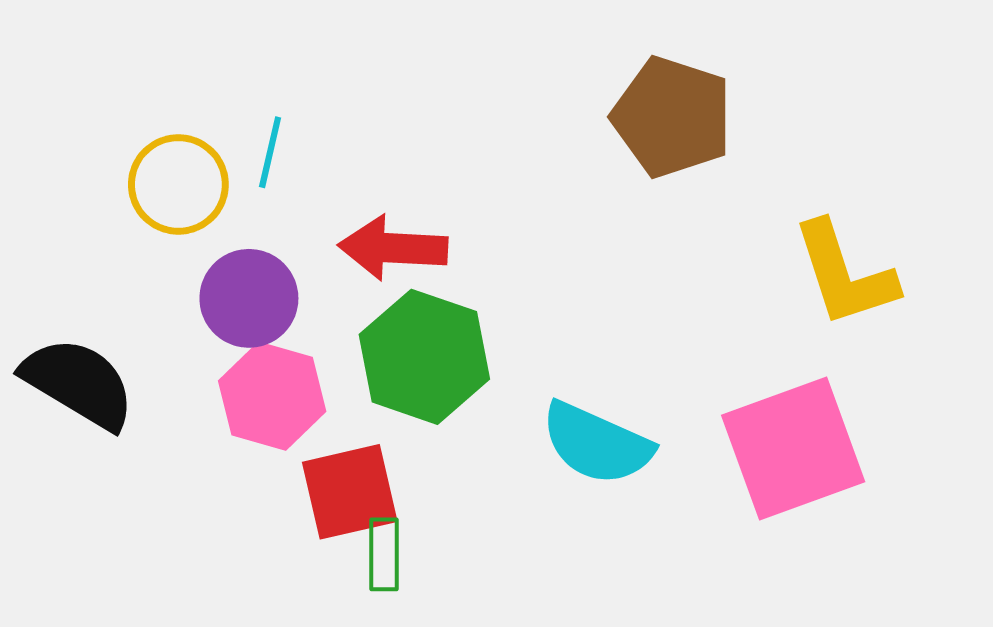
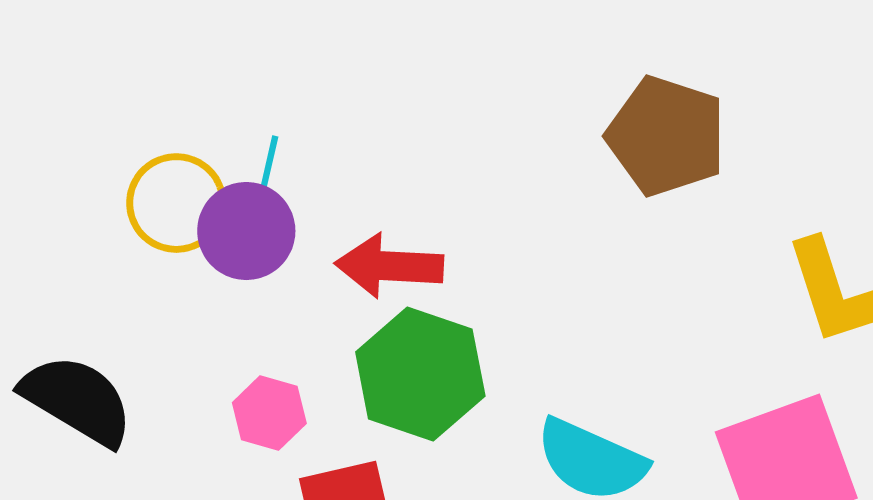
purple circle: (249, 298) -> (246, 231), moved
pink hexagon: (272, 396) -> (269, 413), size x0.7

